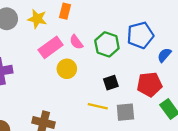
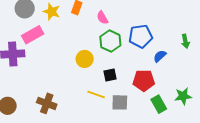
pink semicircle: (76, 42) -> (102, 18), moved
pink rectangle: (51, 47) -> (33, 35), moved
yellow circle: (67, 69) -> (85, 59), moved

